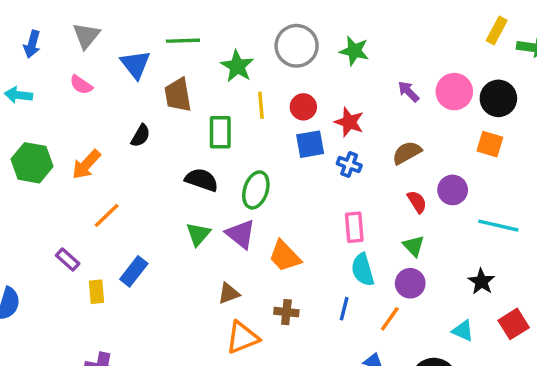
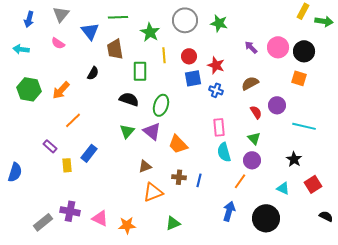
blue line: (344, 309) -> (199, 180), moved

